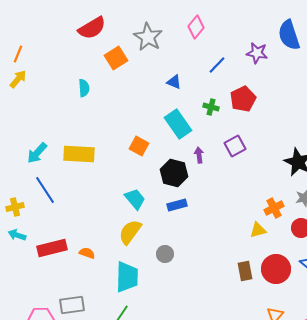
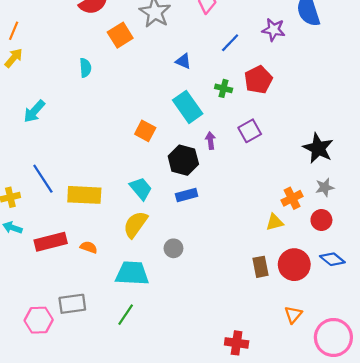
cyan arrow: (37, 153) -> (34, 111), moved
yellow rectangle: (79, 154) -> (84, 195), moved
cyan trapezoid: (127, 277) -> (132, 273), turned -88

